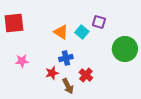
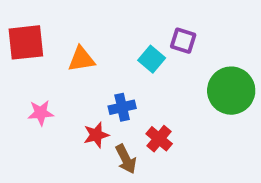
orange triangle: (61, 32) -> (81, 59), moved, turned -42

